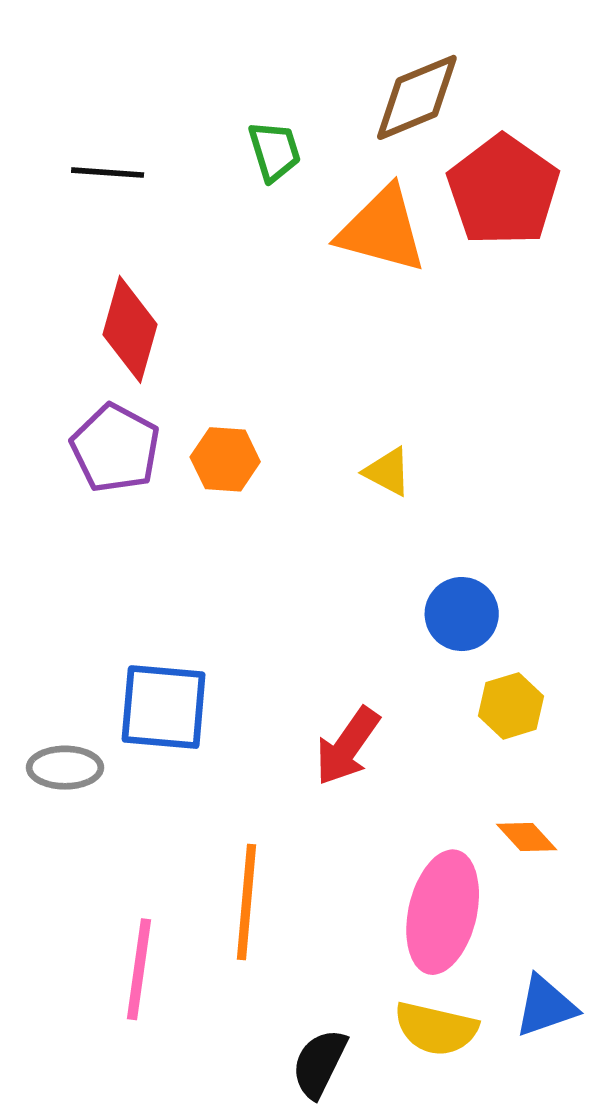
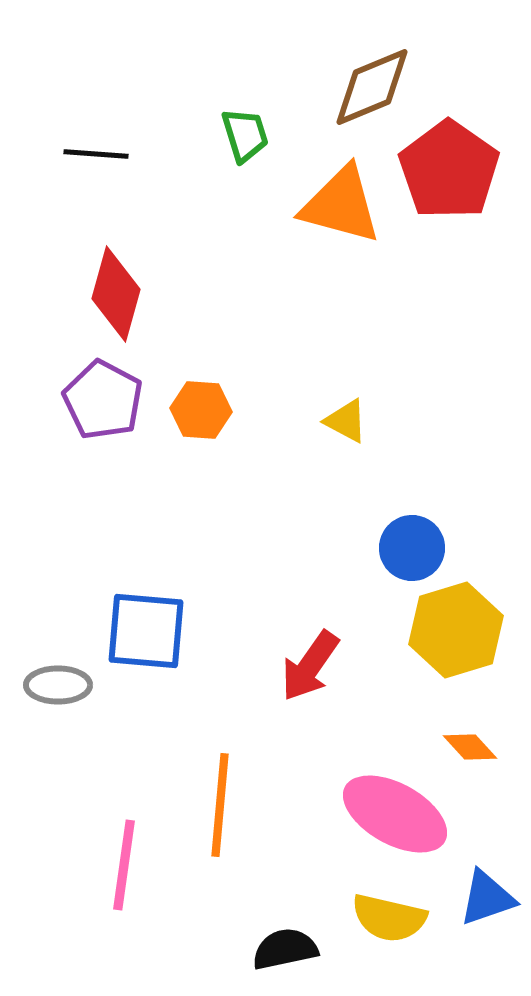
yellow hexagon: (511, 706) -> (456, 630), size x1.6
pink ellipse: (443, 912) -> (395, 814), turned -74
black semicircle: (319, 1063) -> (285, 949), turned 52

